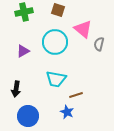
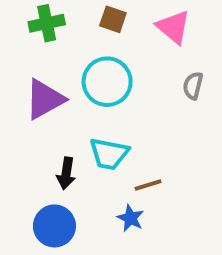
pink triangle: (83, 29) -> (173, 27), moved
purple triangle: (23, 51) -> (45, 99), size x1.6
black arrow: (16, 89) -> (66, 173), moved

